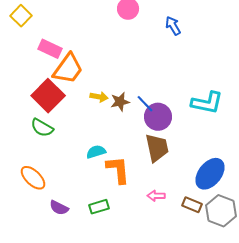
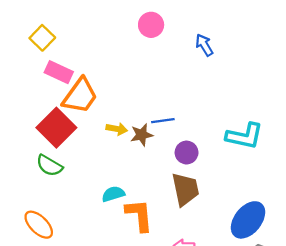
yellow square: (21, 16) -> (42, 38), moved
blue line: (145, 104) -> (163, 121), moved, turned -54
purple circle: (158, 117) -> (187, 153), size x0.7

